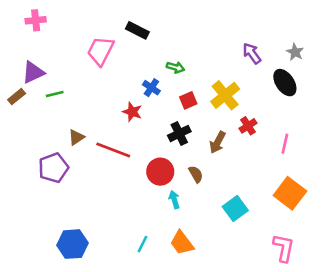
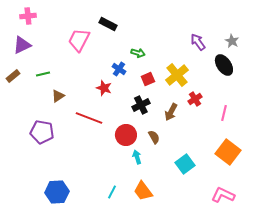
purple triangle: (33, 72) -> (22, 45), moved
brown triangle: (76, 137) -> (58, 96), moved
purple pentagon: (53, 168) -> (42, 132), turned 30
pink L-shape: (284, 248) -> (223, 195), turned -75

